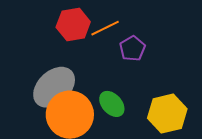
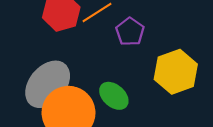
yellow hexagon: (167, 114) -> (176, 72), moved

